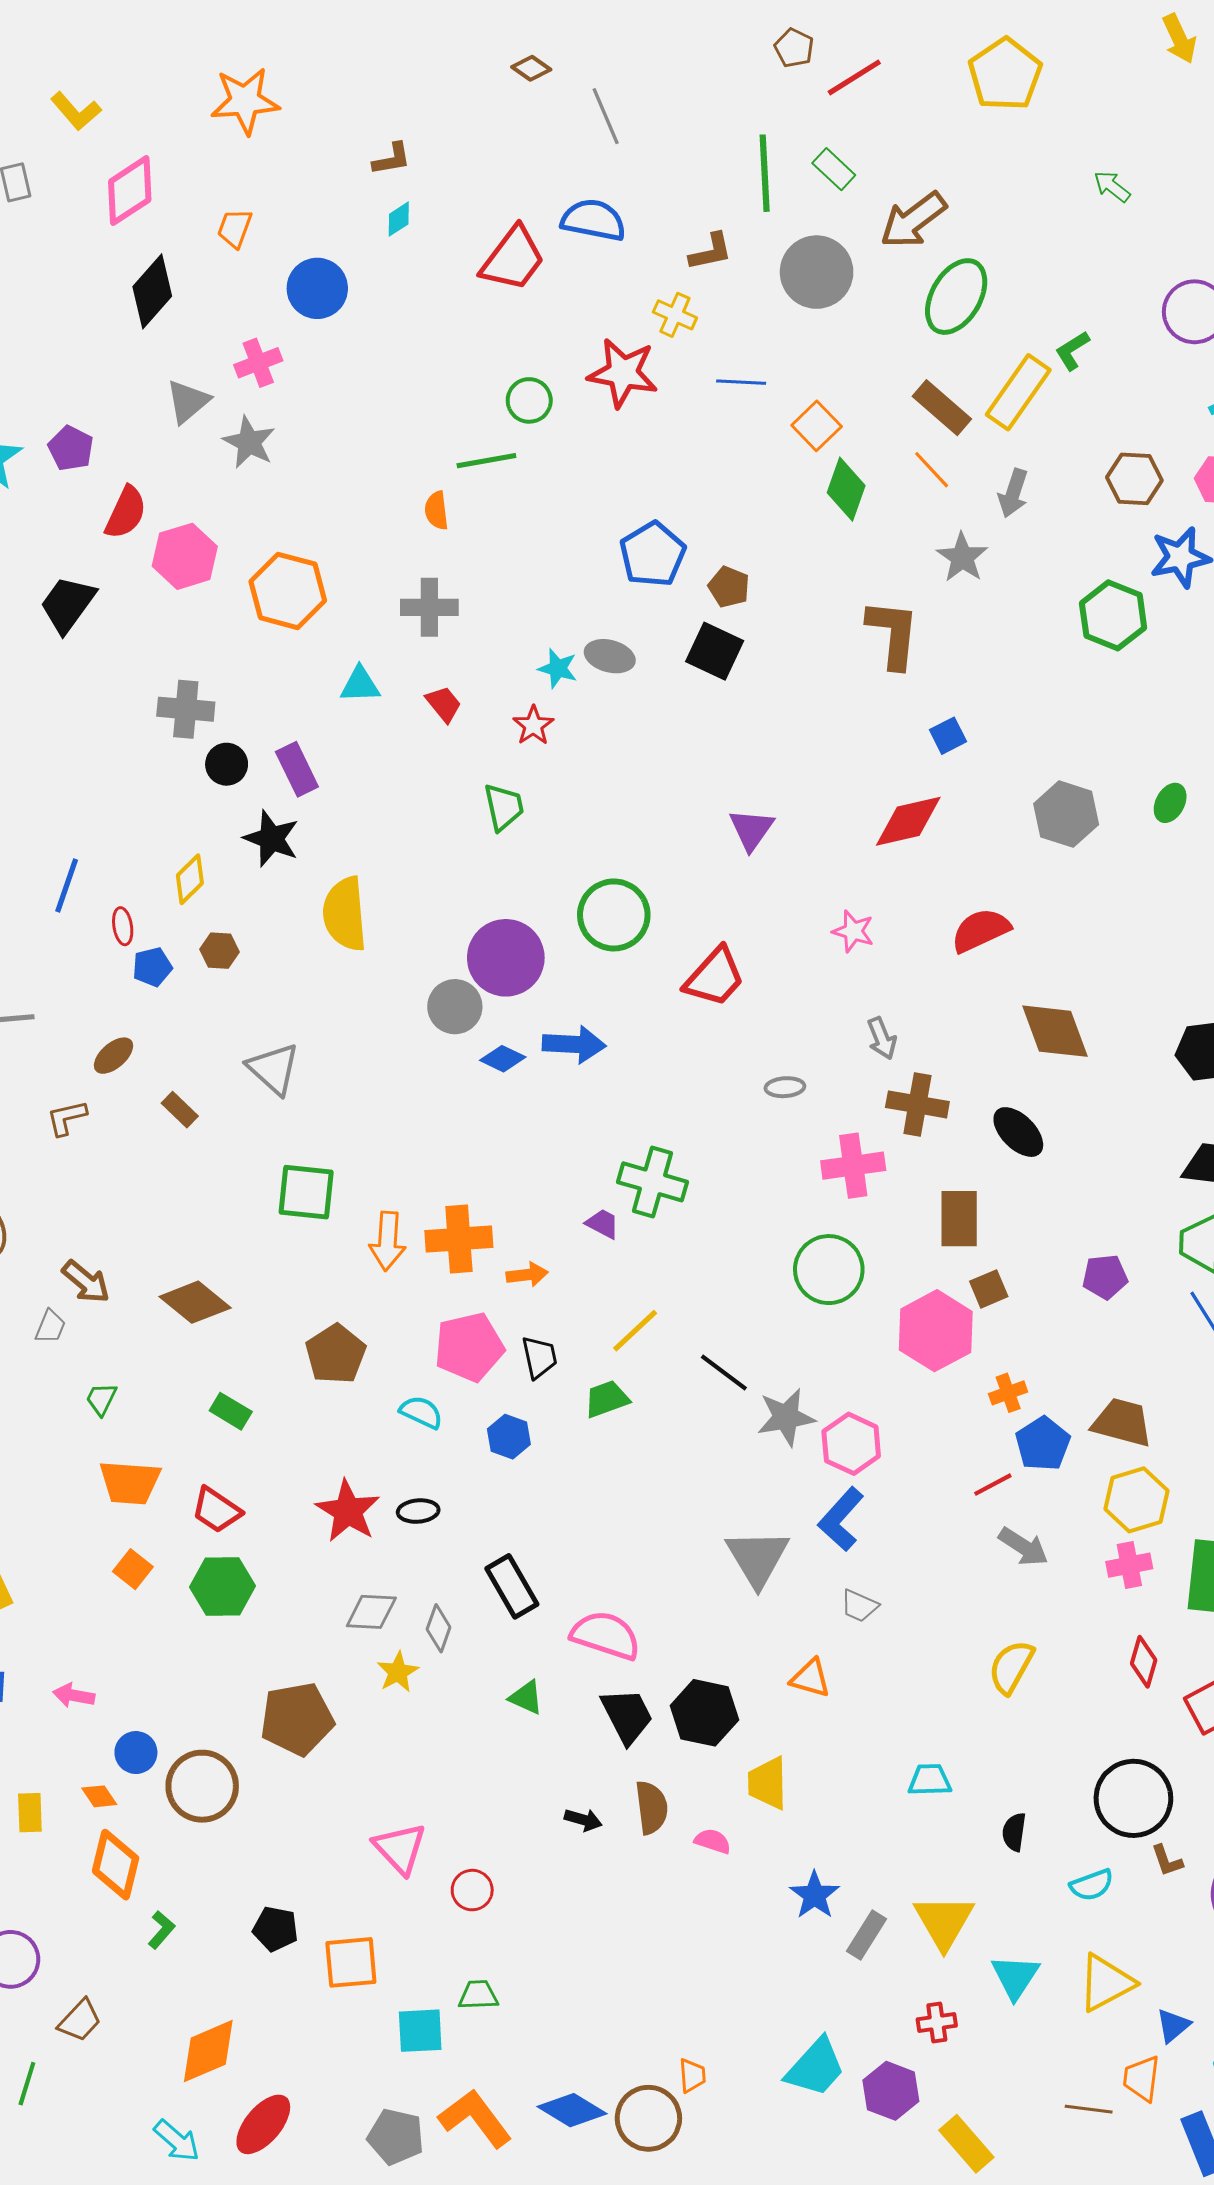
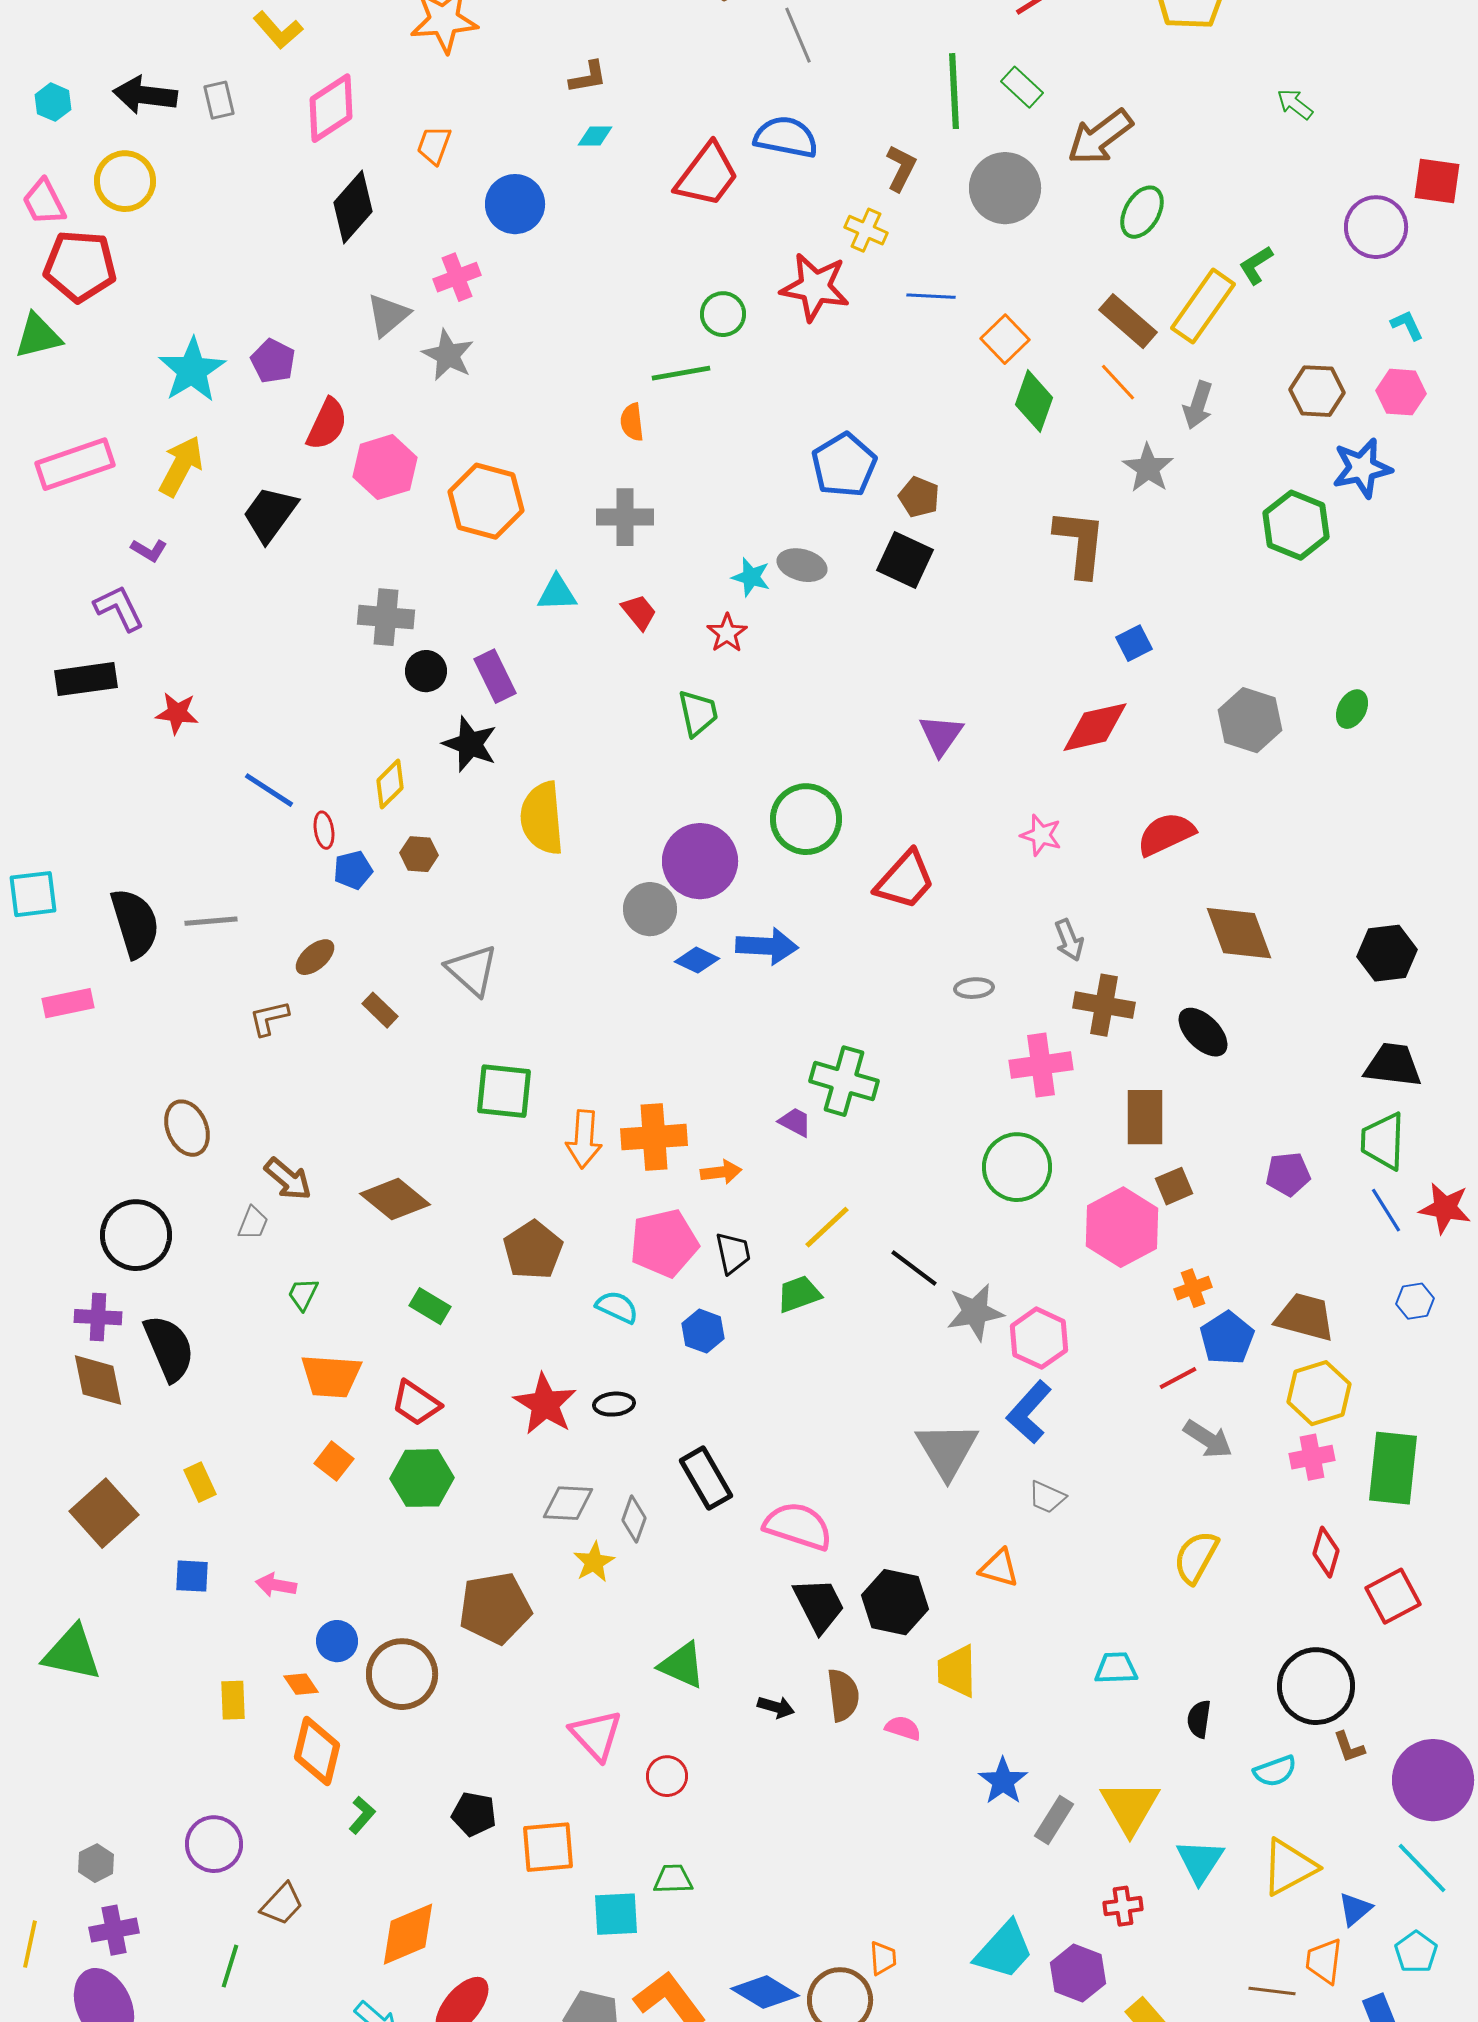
cyan diamond: (399, 219) -> (595, 136), turned 33
brown L-shape: (711, 252) -> (901, 168), turned -51
green ellipse: (956, 297) -> (1142, 212), size x0.7
blue line: (67, 885) -> (269, 790), turned -76
green triangle: (526, 1697) -> (682, 1665), moved, size x1.4

